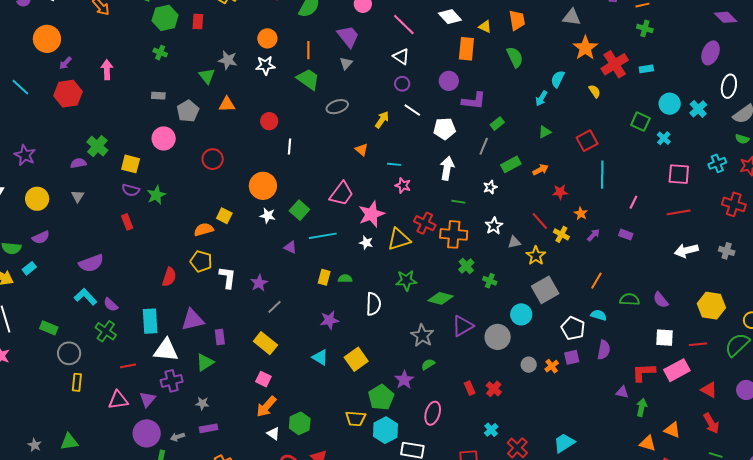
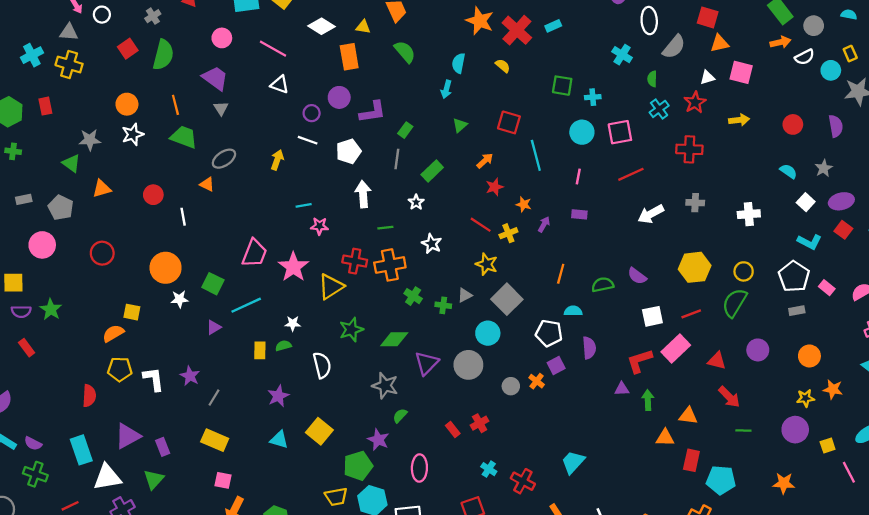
purple circle: (402, 84) -> (312, 113), moved
cyan circle: (670, 104) -> (582, 132), moved
cyan cross: (664, 138) -> (593, 97), turned -32
green semicircle: (742, 139) -> (652, 79), moved, turned 88
red square: (587, 141) -> (509, 122), turned -30
orange triangle: (362, 150) -> (207, 184), moved
orange arrow: (540, 170) -> (485, 161), moved
yellow cross: (561, 234) -> (508, 233), turned -35
gray triangle: (514, 242) -> (465, 295), moved
white star: (366, 243) -> (293, 323), moved
purple triangle: (290, 247) -> (214, 327), turned -40
red cross: (494, 389) -> (480, 423), turned 35
green pentagon: (381, 397) -> (358, 466), turned 30

